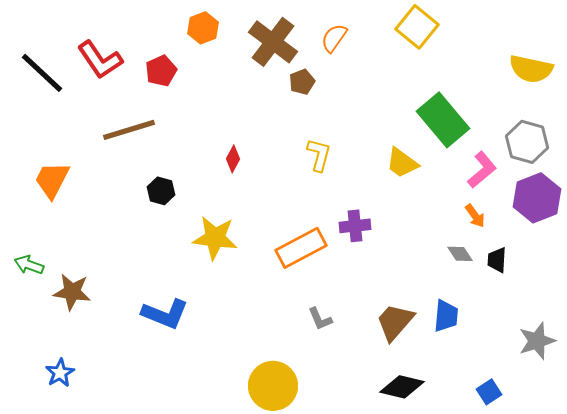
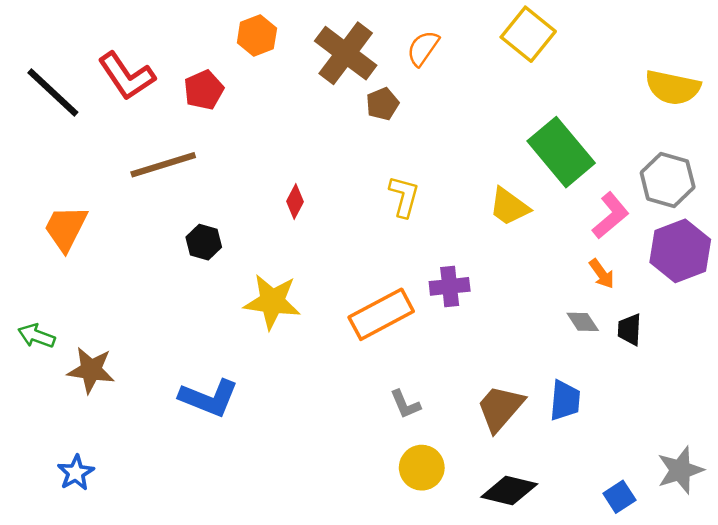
gray star: (537, 341) -> (680, 470), moved
yellow circle: (273, 386) -> (422, 468), moved, size x0.7

